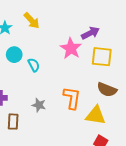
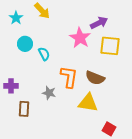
brown semicircle: (107, 90) -> (95, 78), moved
orange L-shape: (72, 98) -> (69, 77), moved
yellow triangle: (96, 115) -> (88, 103), moved

